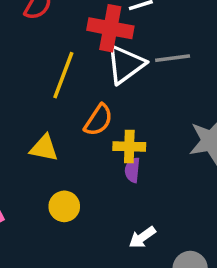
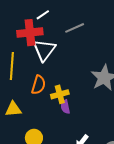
gray line: (173, 58) -> (75, 28), moved

